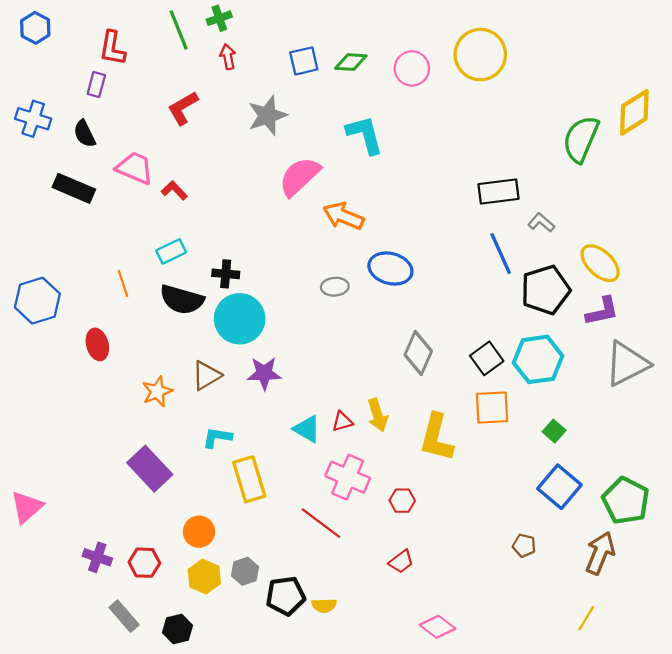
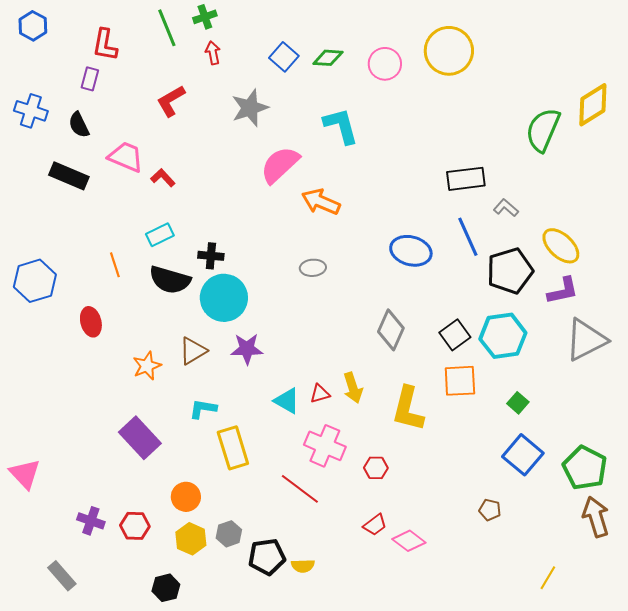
blue square: (304, 61) -> (284, 57), turned -36
blue ellipse: (390, 268) -> (411, 251), moved
pink triangle: (27, 507) -> (25, 474), turned -32
brown arrow: (600, 553) -> (596, 517), moved, turned -39
gray rectangle: (124, 616) -> (62, 576), moved
pink diamond: (438, 627) -> (409, 541), moved

